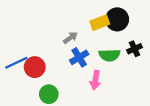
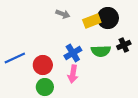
gray arrow: (70, 38) -> (63, 14), moved, turned 56
red circle: (35, 67) -> (43, 65), moved
pink arrow: (95, 80) -> (73, 74), moved

